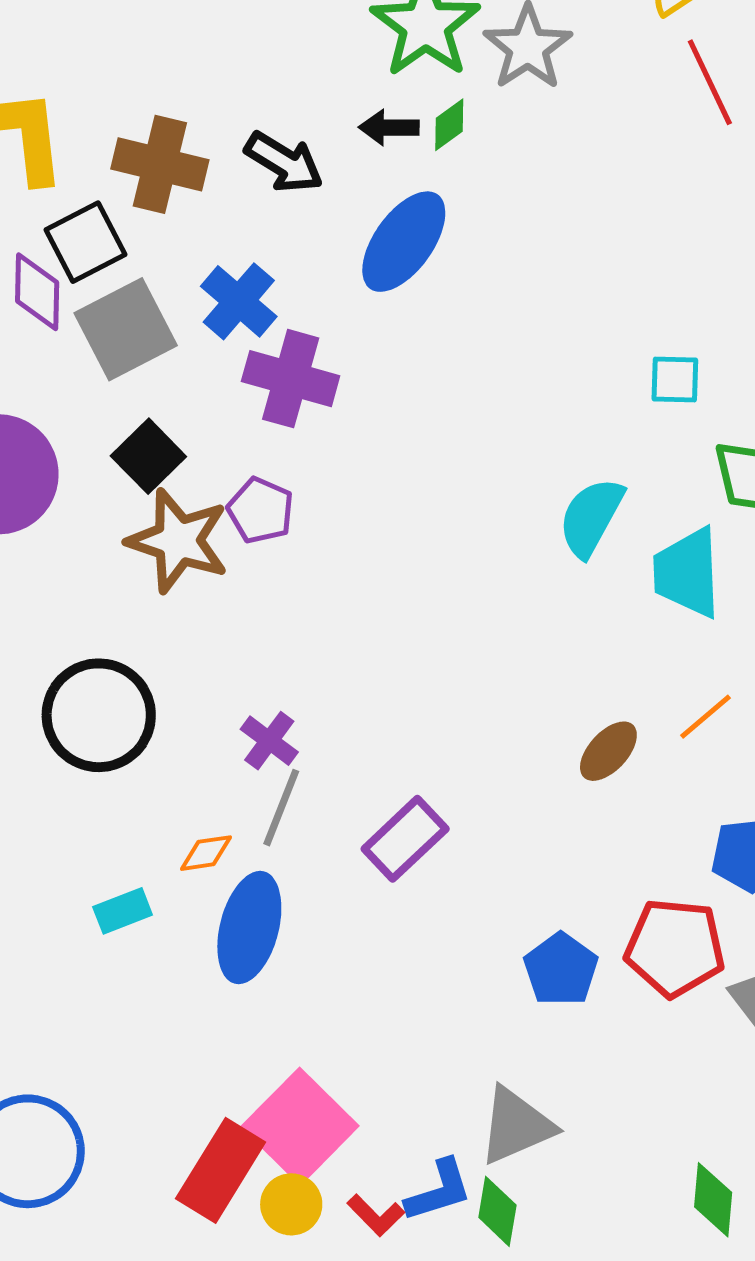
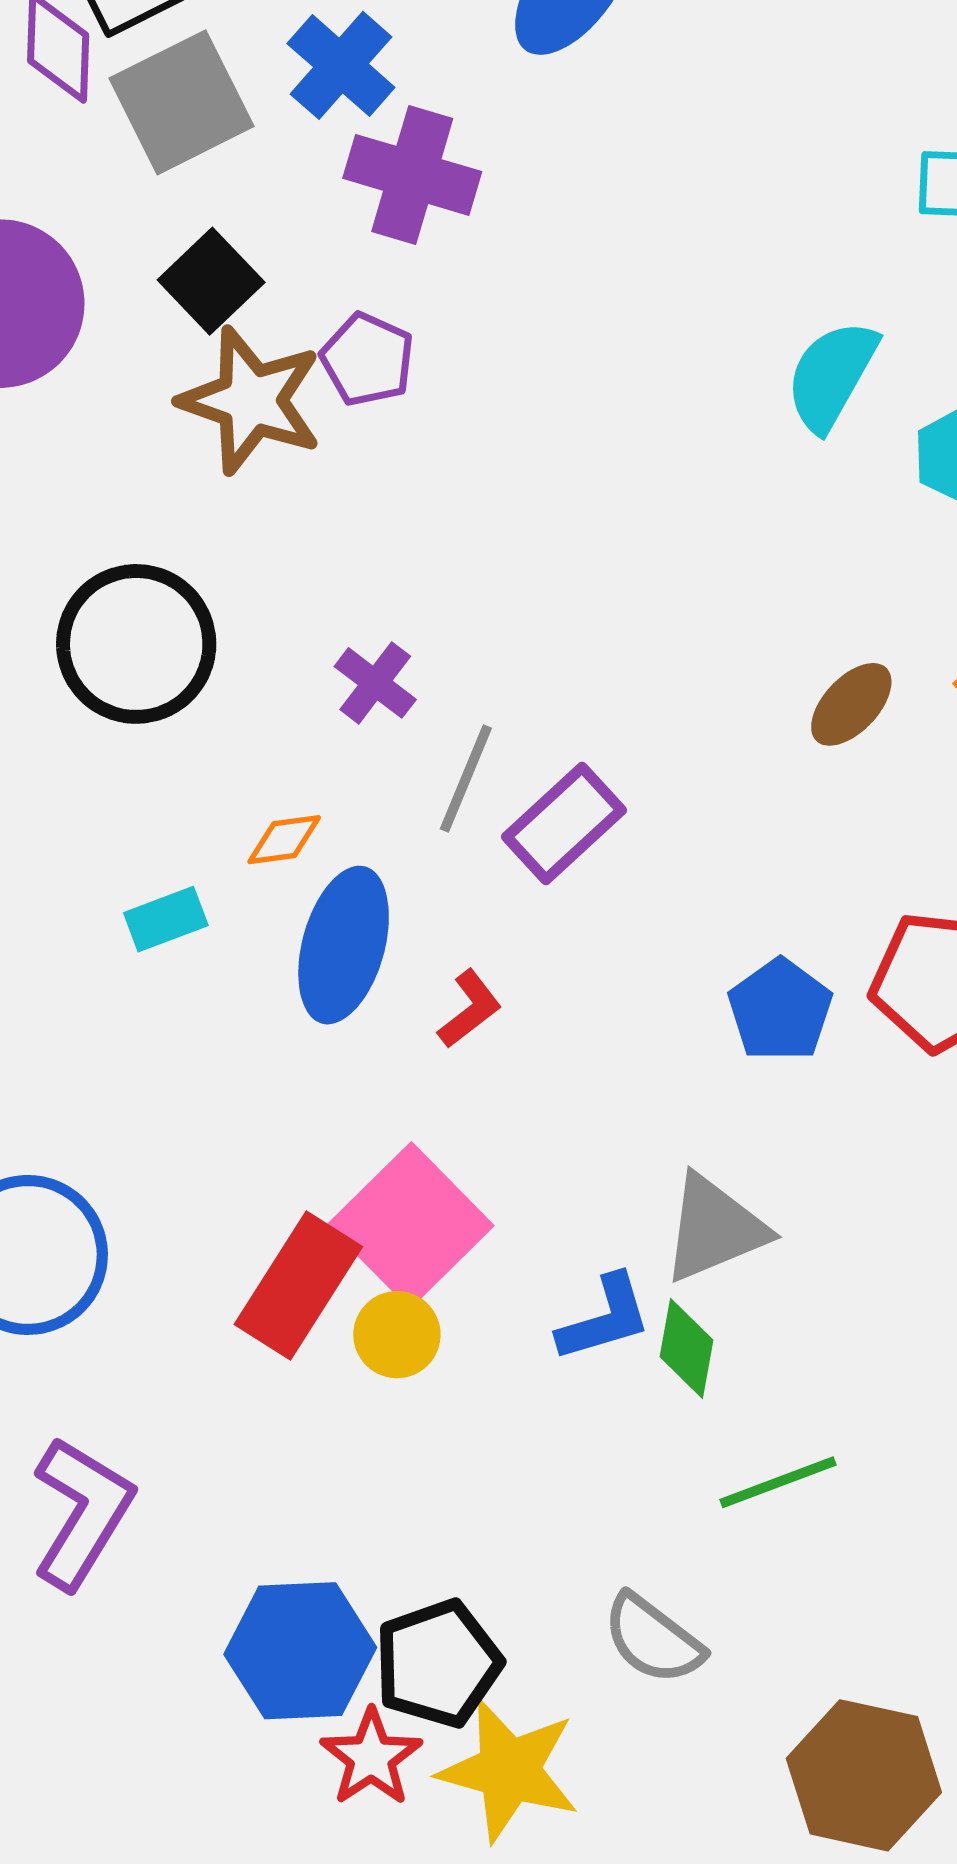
gray line: (281, 808) -> (466, 779), moved
red L-shape: (376, 1215) -> (470, 1009), moved, turned -84

